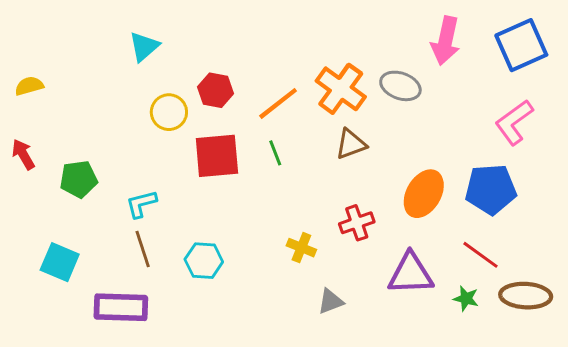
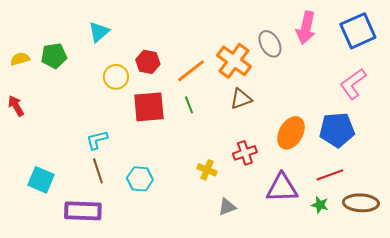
gray ellipse: (400, 86) -> (270, 44), moved, turned 40
green pentagon: (79, 179) -> (54, 56), moved
red line: (481, 255) -> (330, 175), turned -56

